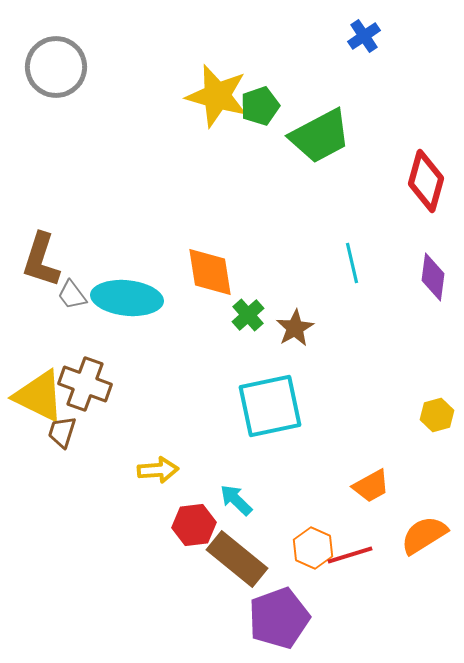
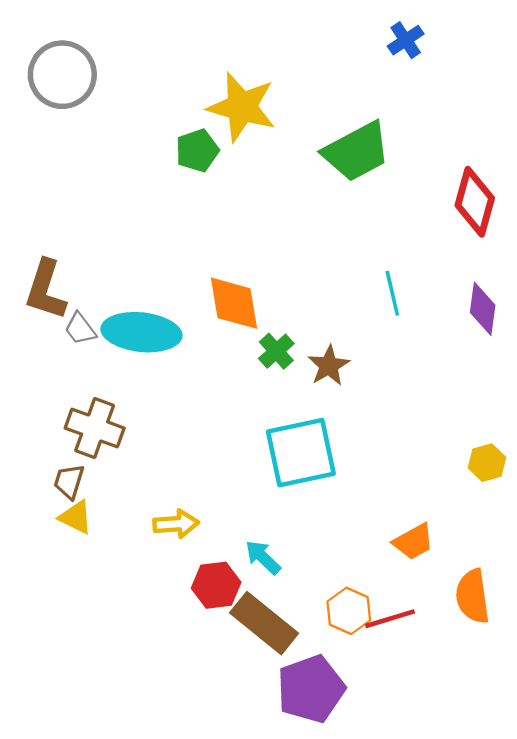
green pentagon: (260, 106) -> (197, 150), moved
yellow triangle: (39, 396) -> (76, 517), moved, size x0.6
orange semicircle: (424, 535) -> (473, 596), turned -66

